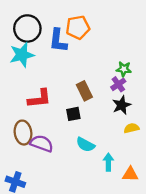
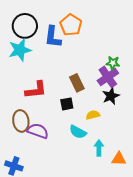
orange pentagon: (78, 27) -> (71, 25), turned -30
purple cross: (118, 84) -> (108, 77), size x1.5
yellow semicircle: (131, 128) -> (93, 115), moved

